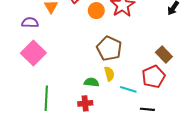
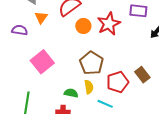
pink square: (33, 53) -> (42, 62), moved
red pentagon: (154, 77) -> (118, 82), moved

